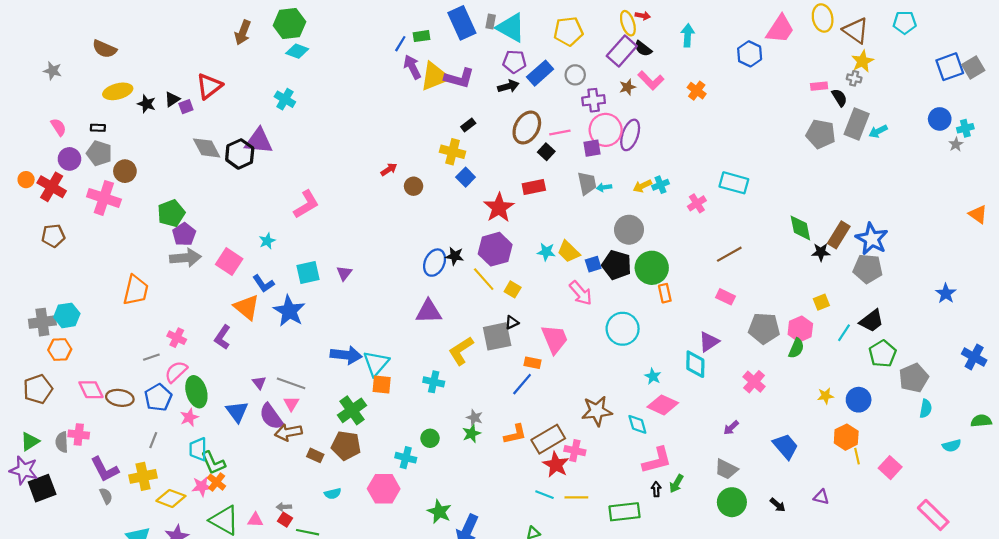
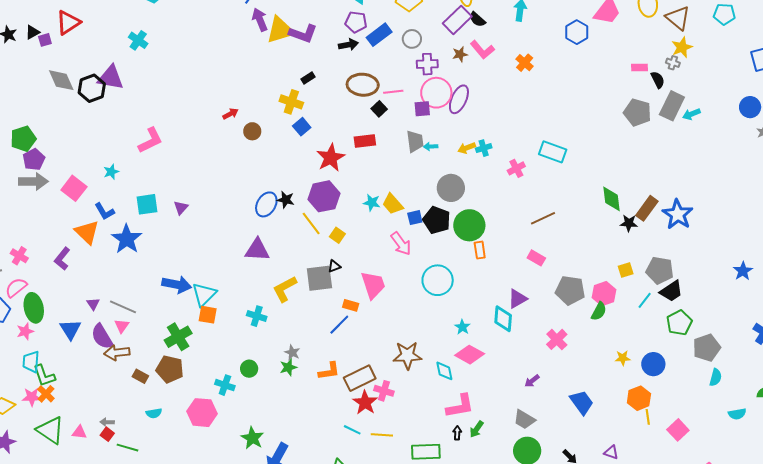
brown ellipse: (527, 128) -> (363, 85), turned 60
gray pentagon: (868, 269) -> (660, 270), moved

